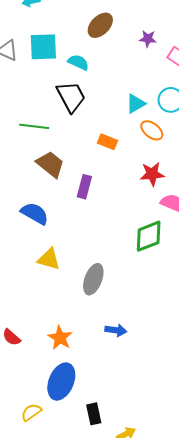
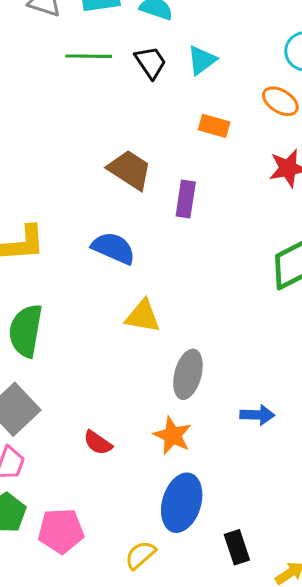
black trapezoid: (71, 97) -> (150, 62), size x0.7
cyan triangle: (136, 104) -> (202, 60), moved
green line: (34, 126) -> (89, 56), moved
gray ellipse: (93, 279) -> (188, 374), moved

